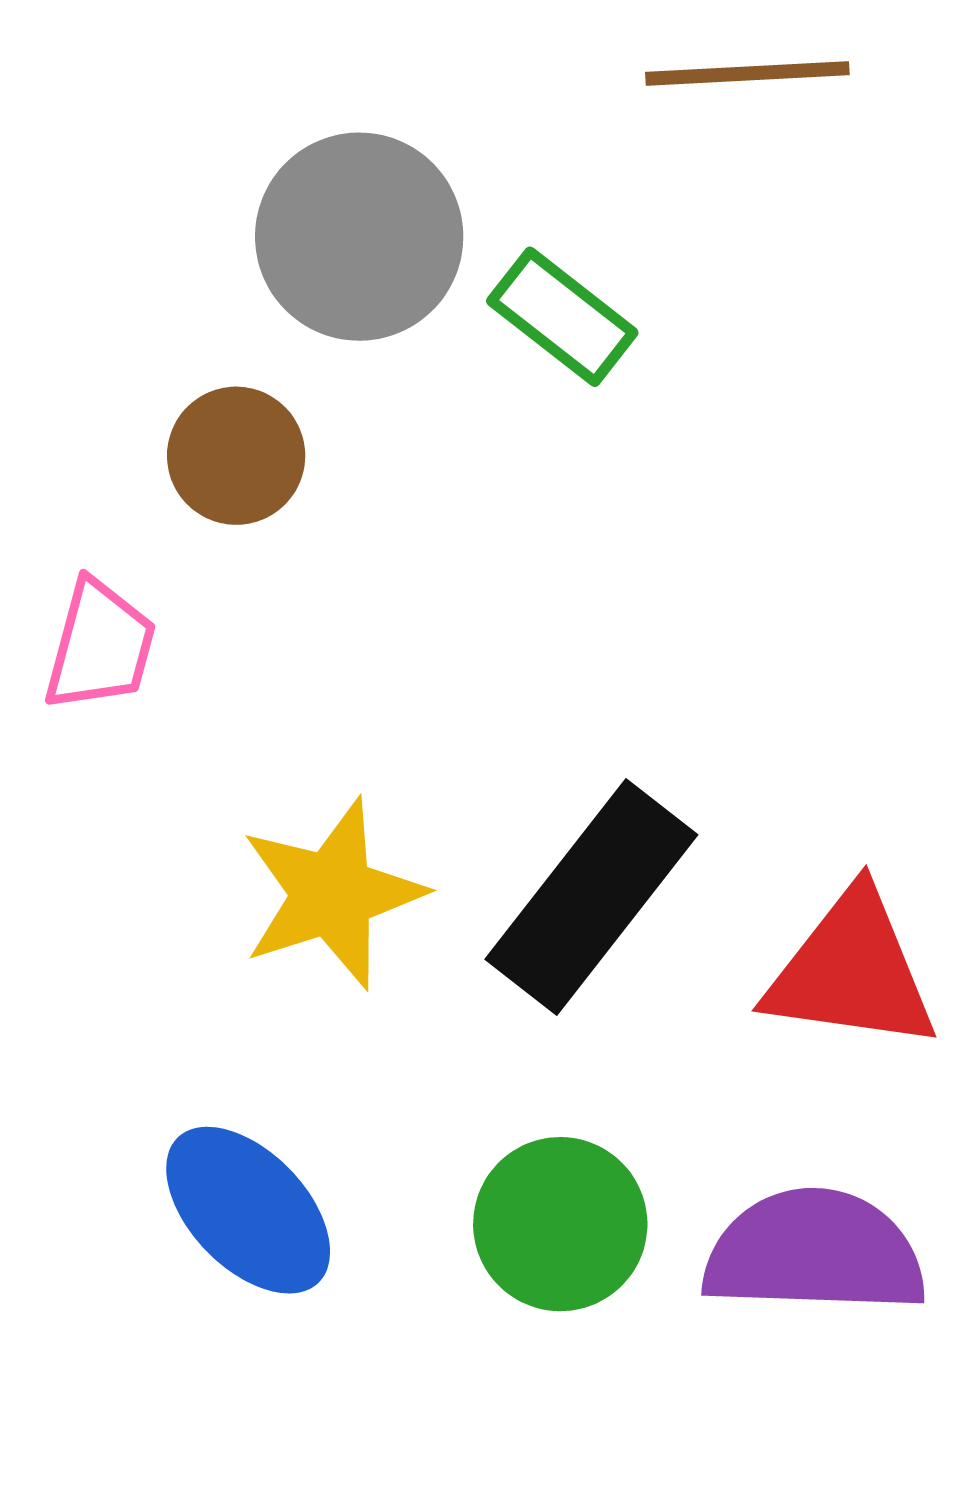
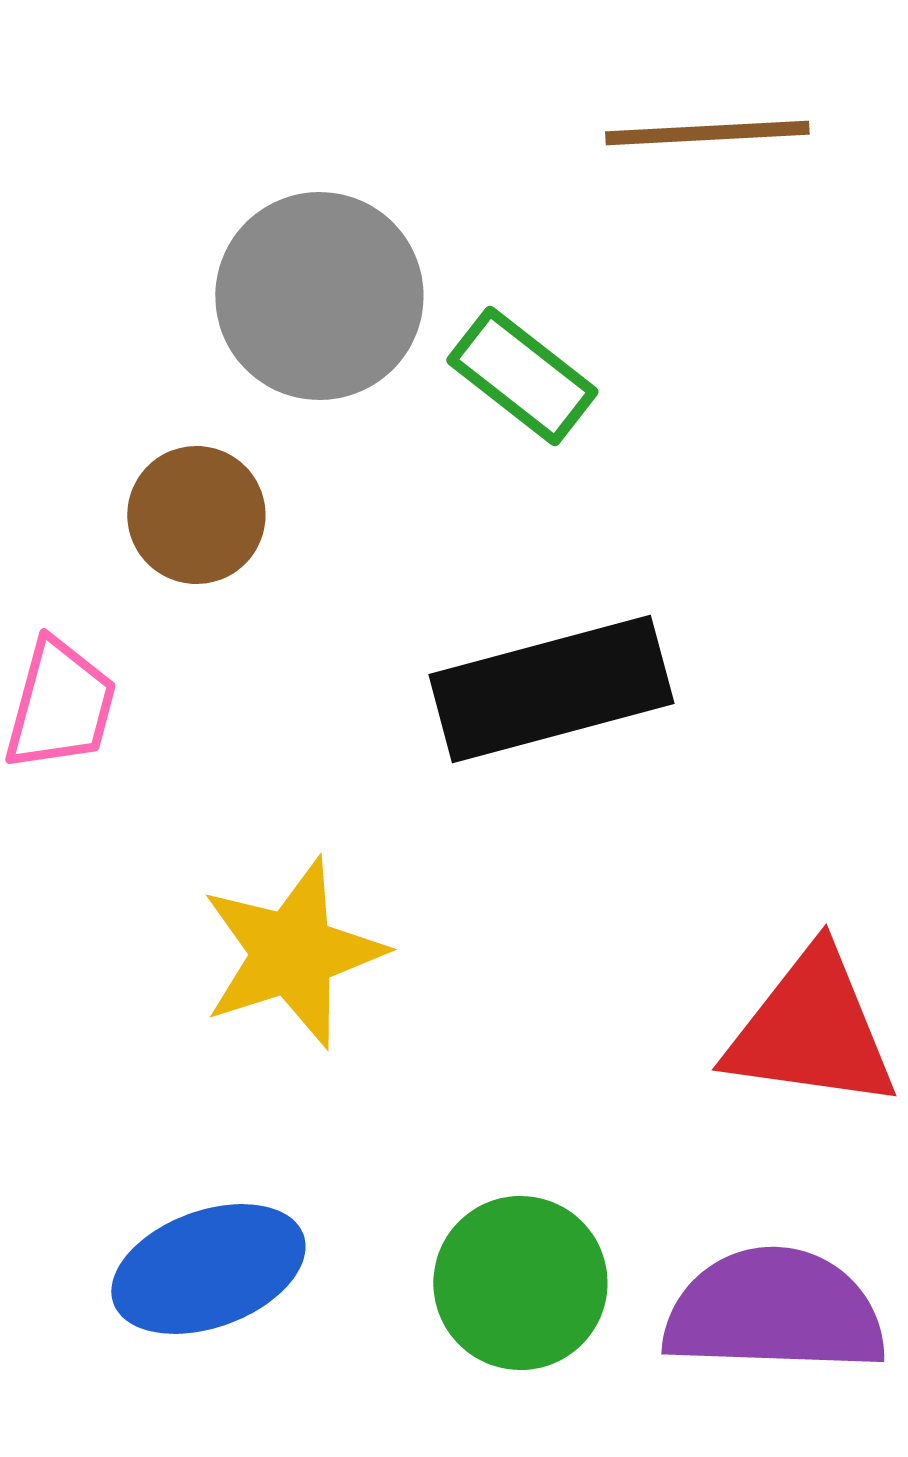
black rectangle: (591, 897) -> (551, 689), moved, turned 37
blue ellipse: (248, 1210) -> (208, 1269), turned -66

